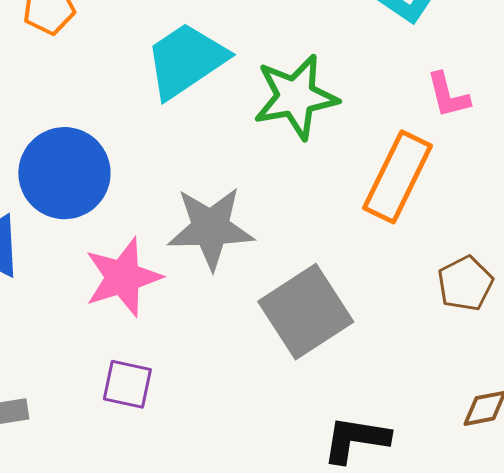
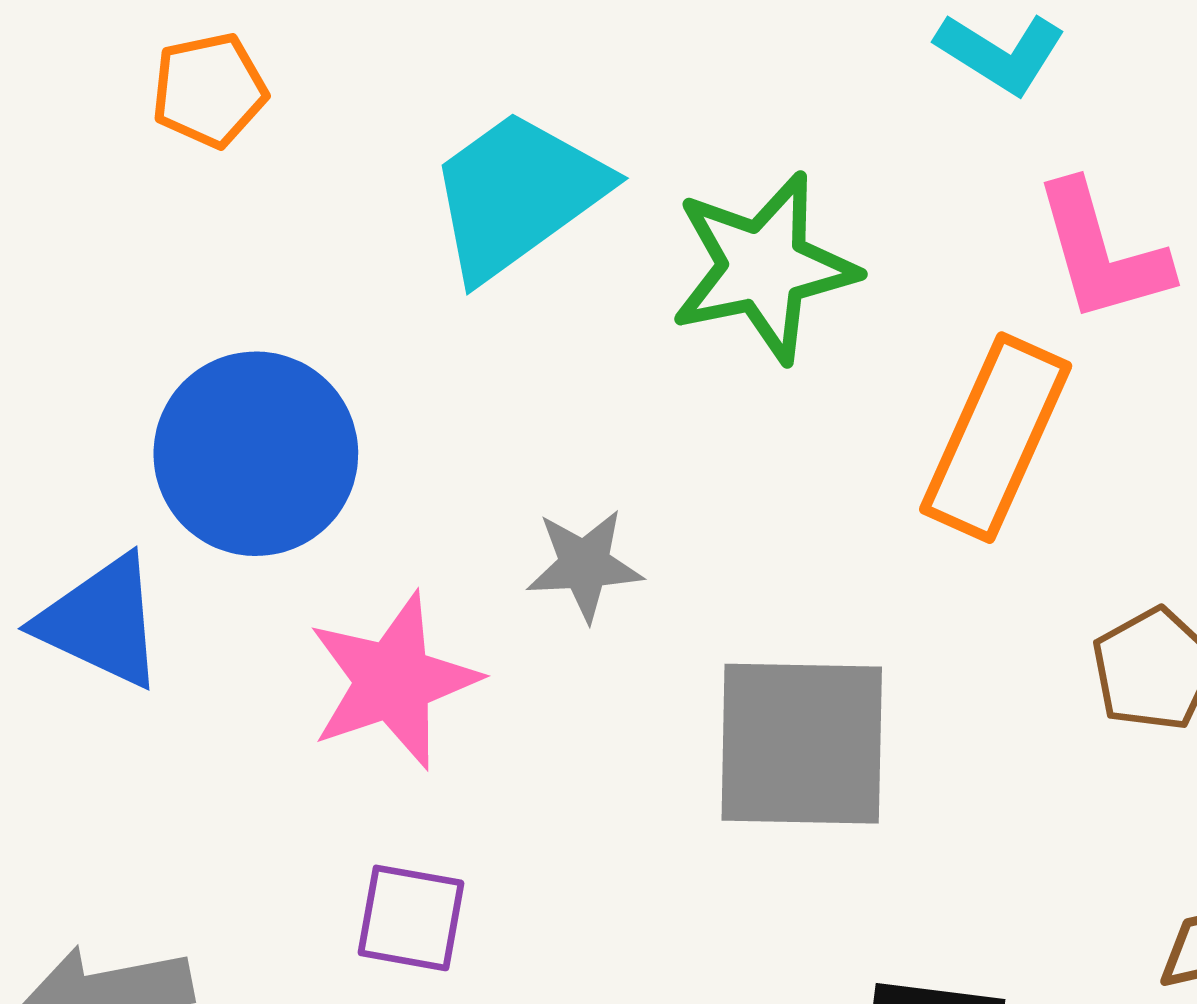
pink L-shape: (448, 95) -> (1102, 252), size x1.4
gray star: (211, 228) -> (584, 565), size x0.6
gray square: (306, 312) -> (802, 744), turned 36

